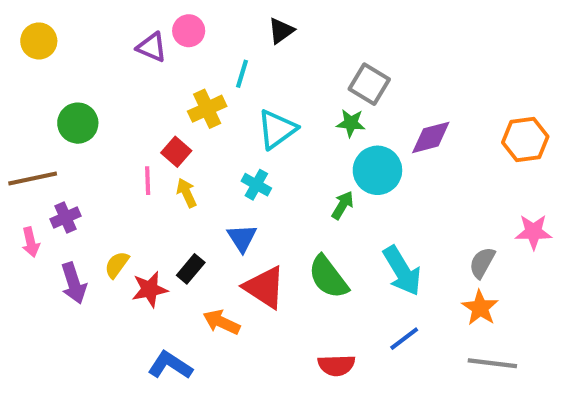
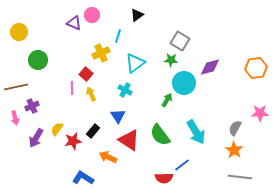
yellow circle: (39, 41) -> (19, 32), moved
purple arrow: (74, 283) -> (36, 138), turned 48
blue line: (404, 339) -> (182, 165), moved

